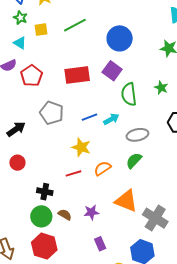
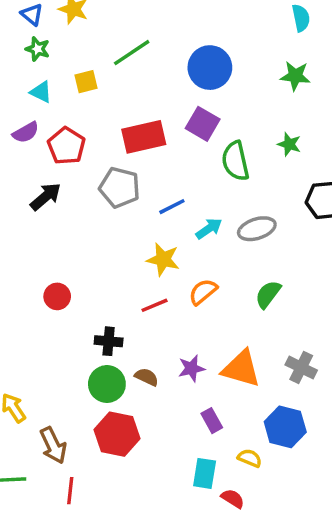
yellow square: (41, 30) -> (86, 82), moved
gray pentagon: (52, 113) -> (120, 187), moved
cyan arrow: (111, 119) -> (209, 229), moved
black arrow: (16, 129) -> (46, 197), moved
green semicircle: (134, 161) -> (268, 294), moved
orange triangle: (126, 201) -> (241, 369), moved
gray cross: (155, 218) -> (301, 367), size x0.7

